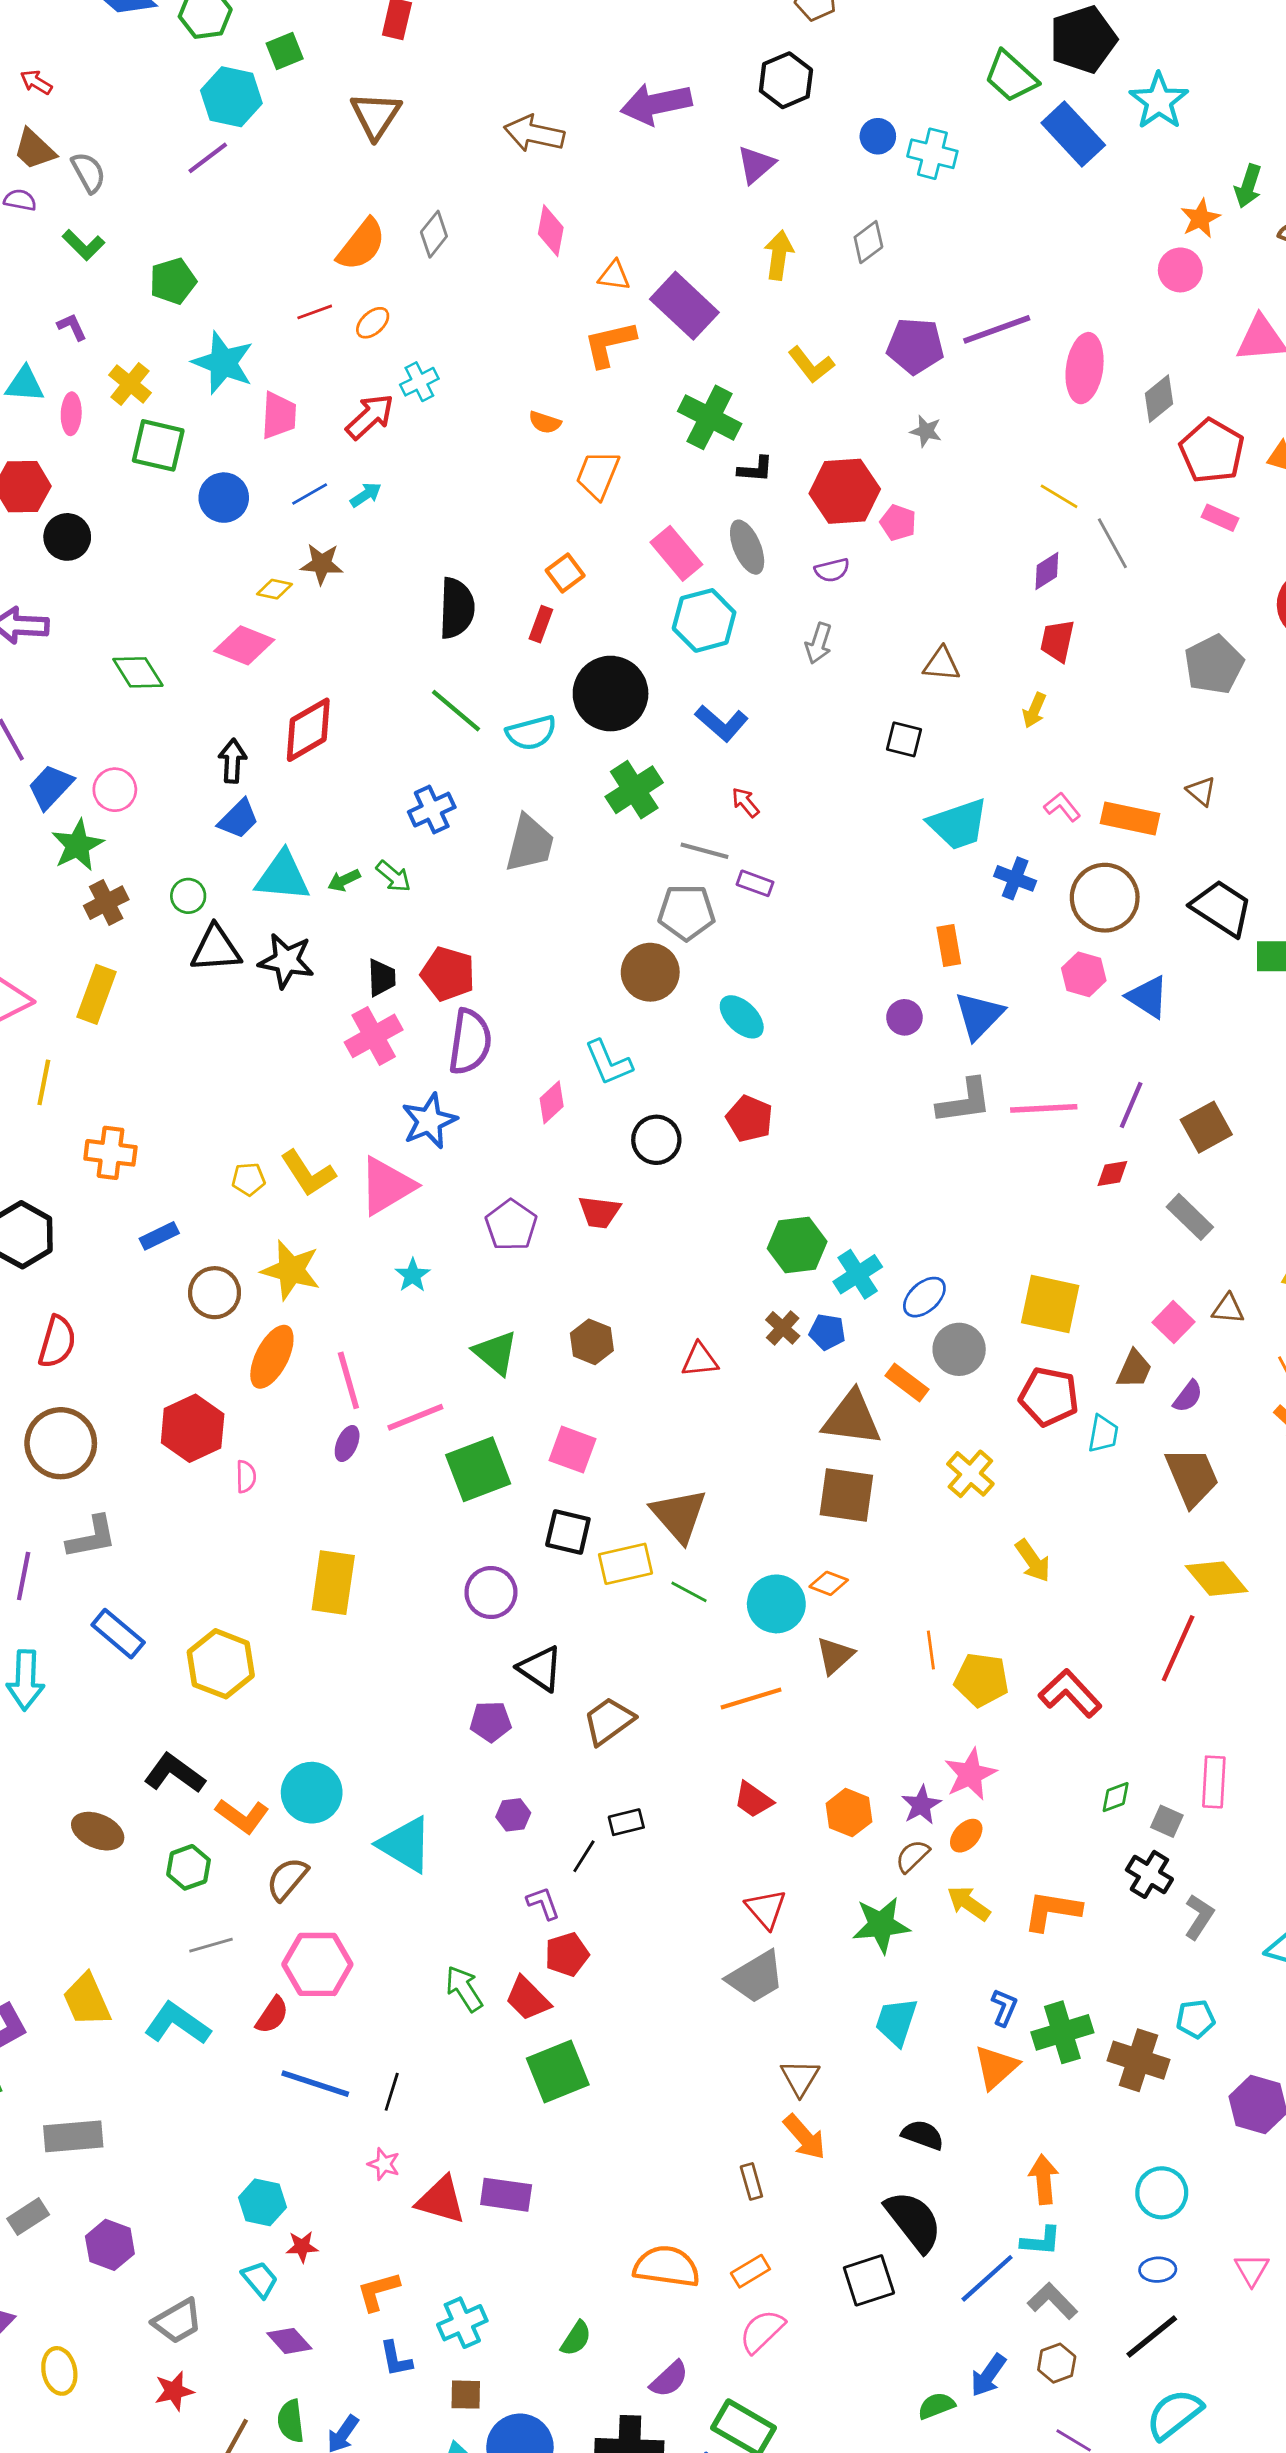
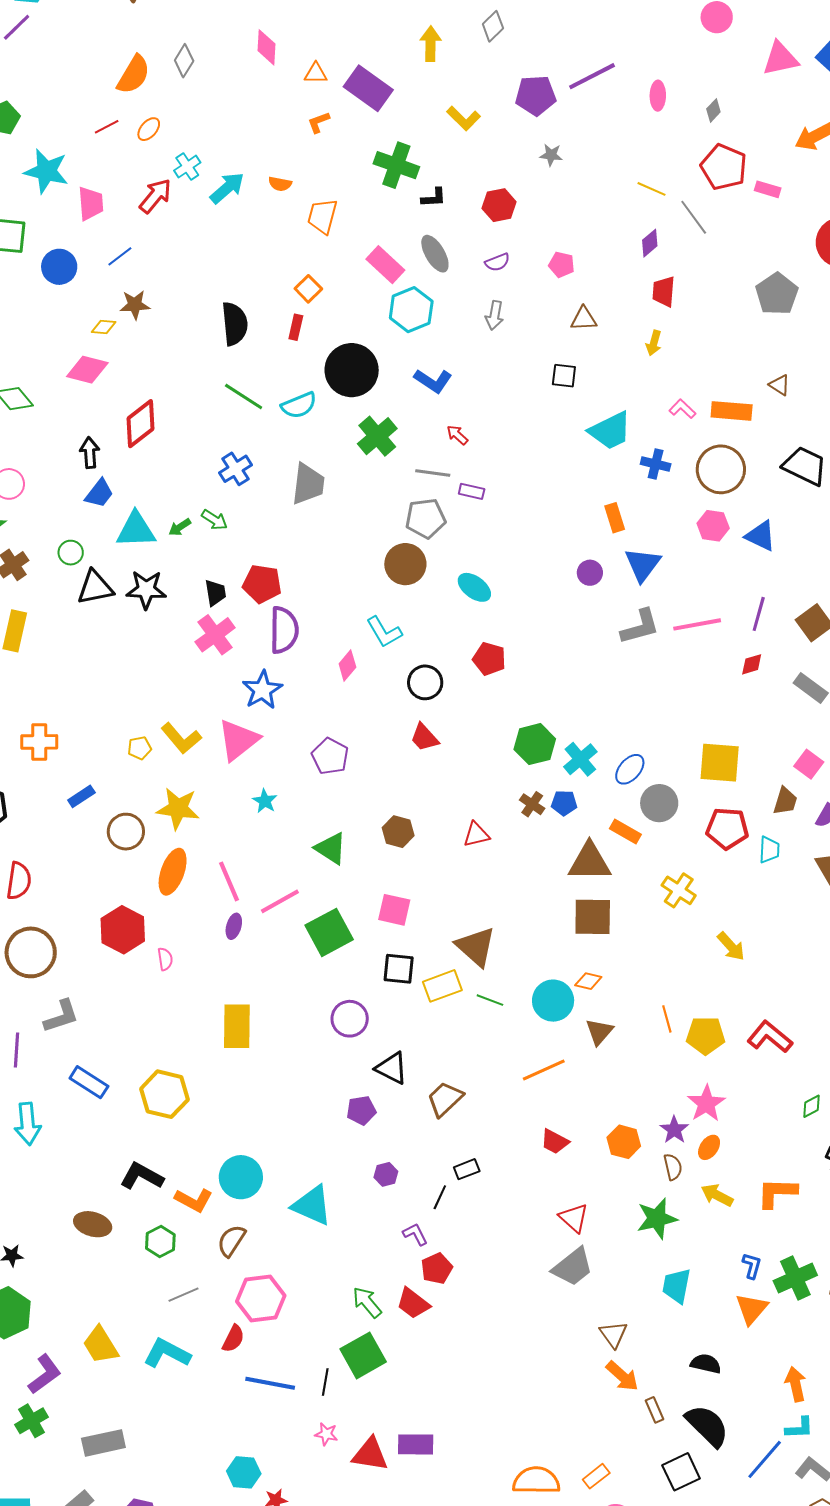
orange L-shape: (609, 344) -> (319, 122), size x0.6
pink ellipse: (1085, 368) -> (658, 96), size x0.6
gray diamond: (1159, 399) -> (713, 110), size x0.7
red pentagon: (1212, 451) -> (724, 167), moved
red hexagon: (845, 491) -> (499, 205), size x0.7
cyan arrow: (366, 495) -> (227, 188), moved, size x1.6
pink pentagon: (898, 523) -> (562, 265), moved
red trapezoid: (599, 1212) -> (424, 737), moved, turned 48
brown semicircle: (912, 1856) -> (673, 1167), turned 128
green square: (558, 2072) -> (363, 1355), moved
brown rectangle: (751, 2181) -> (655, 1410), moved

